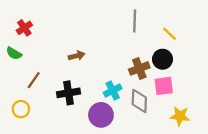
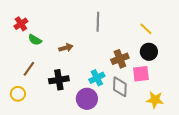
gray line: (135, 21) -> (98, 22), moved
green semicircle: (14, 53) -> (35, 40), moved
black circle: (162, 59) -> (149, 52), moved

